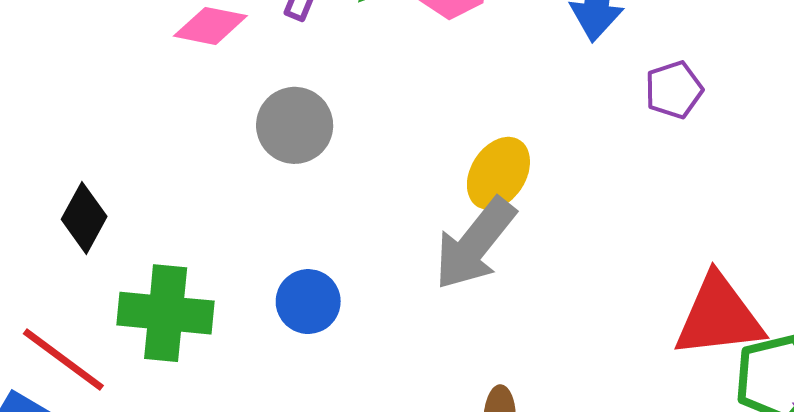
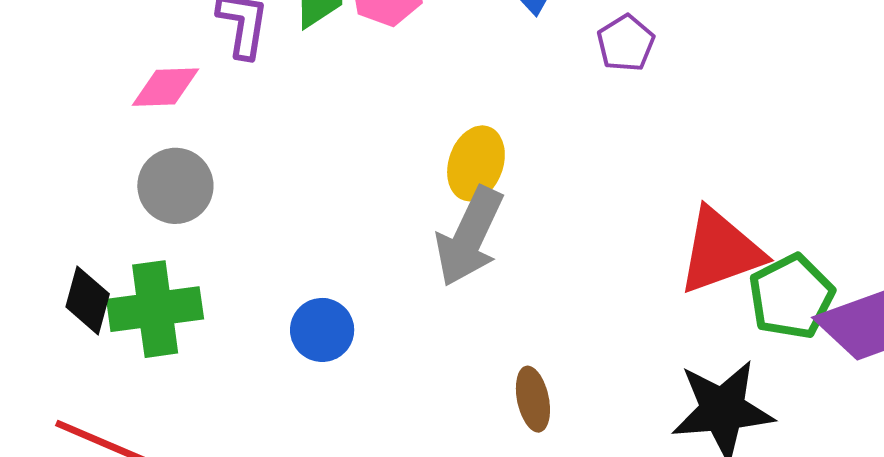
gray circle: (295, 125) -> (175, 186), moved
green cross: (166, 313) -> (155, 309), moved

